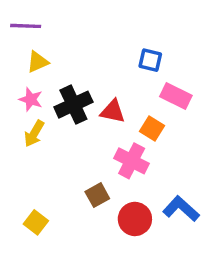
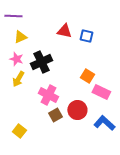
pink rectangle: (176, 96) -> (101, 92), moved
red triangle: (113, 111) -> (64, 31), moved
pink cross: (132, 161) -> (48, 95), moved
red circle: (135, 219) -> (77, 110), moved

